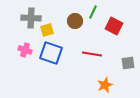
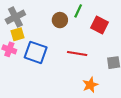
gray cross: (31, 18) -> (15, 17), turned -30
yellow square: (47, 30) -> (17, 34), moved

